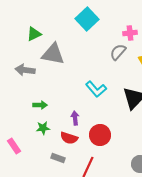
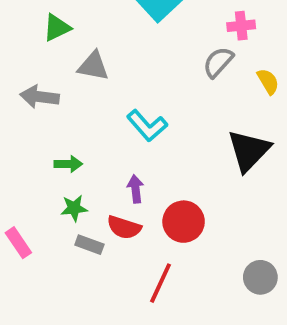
gray triangle: (53, 54) -> (93, 66), size x0.7
cyan L-shape: (96, 89) -> (147, 126), moved
gray rectangle: (58, 158) -> (89, 245), moved

